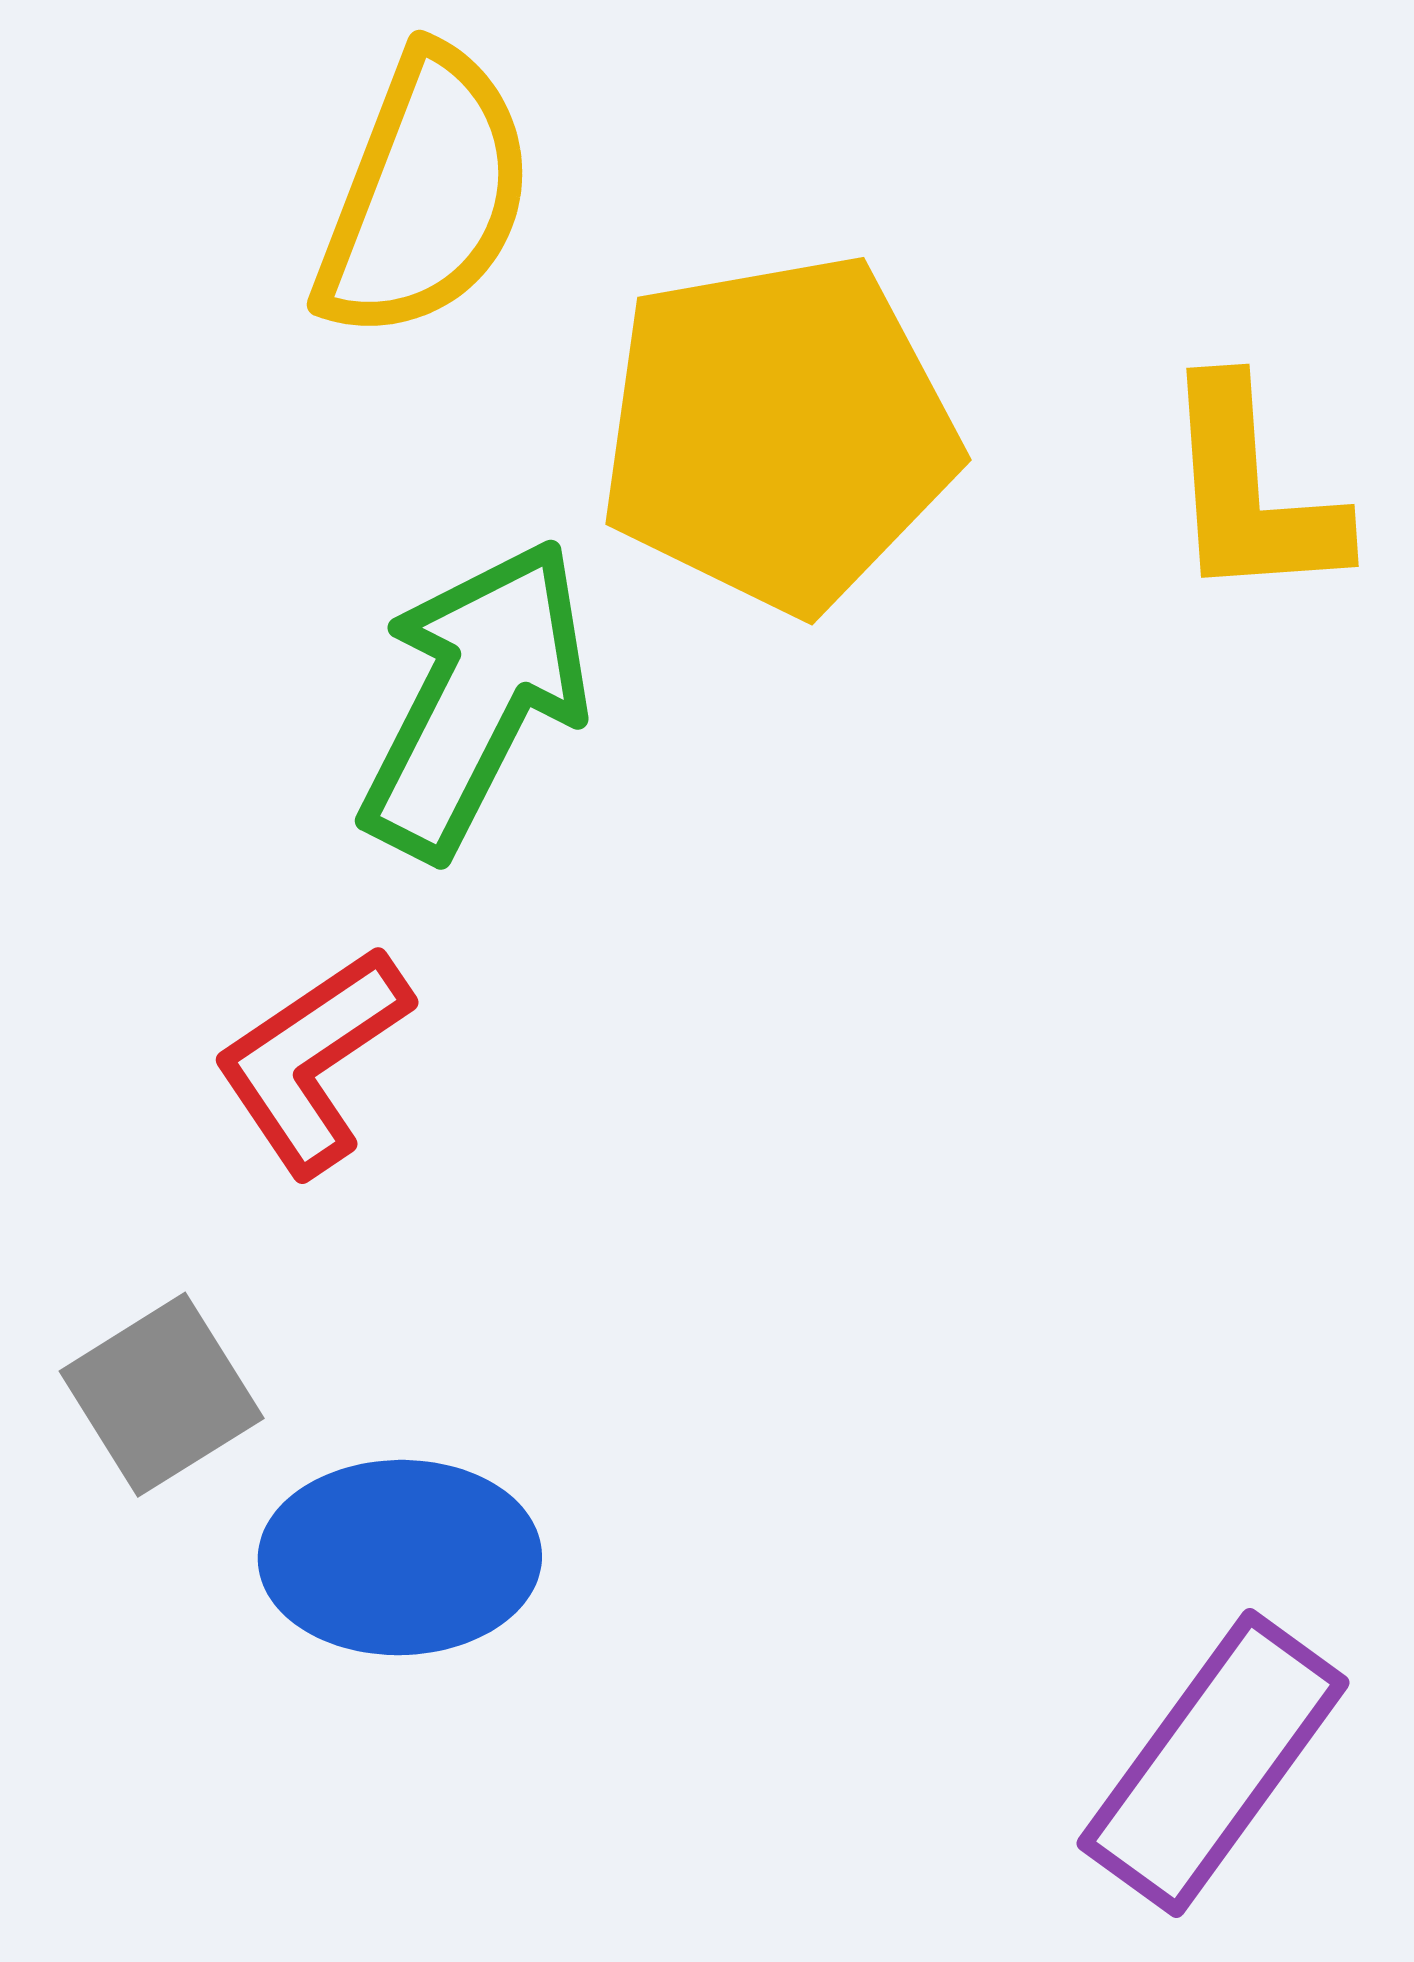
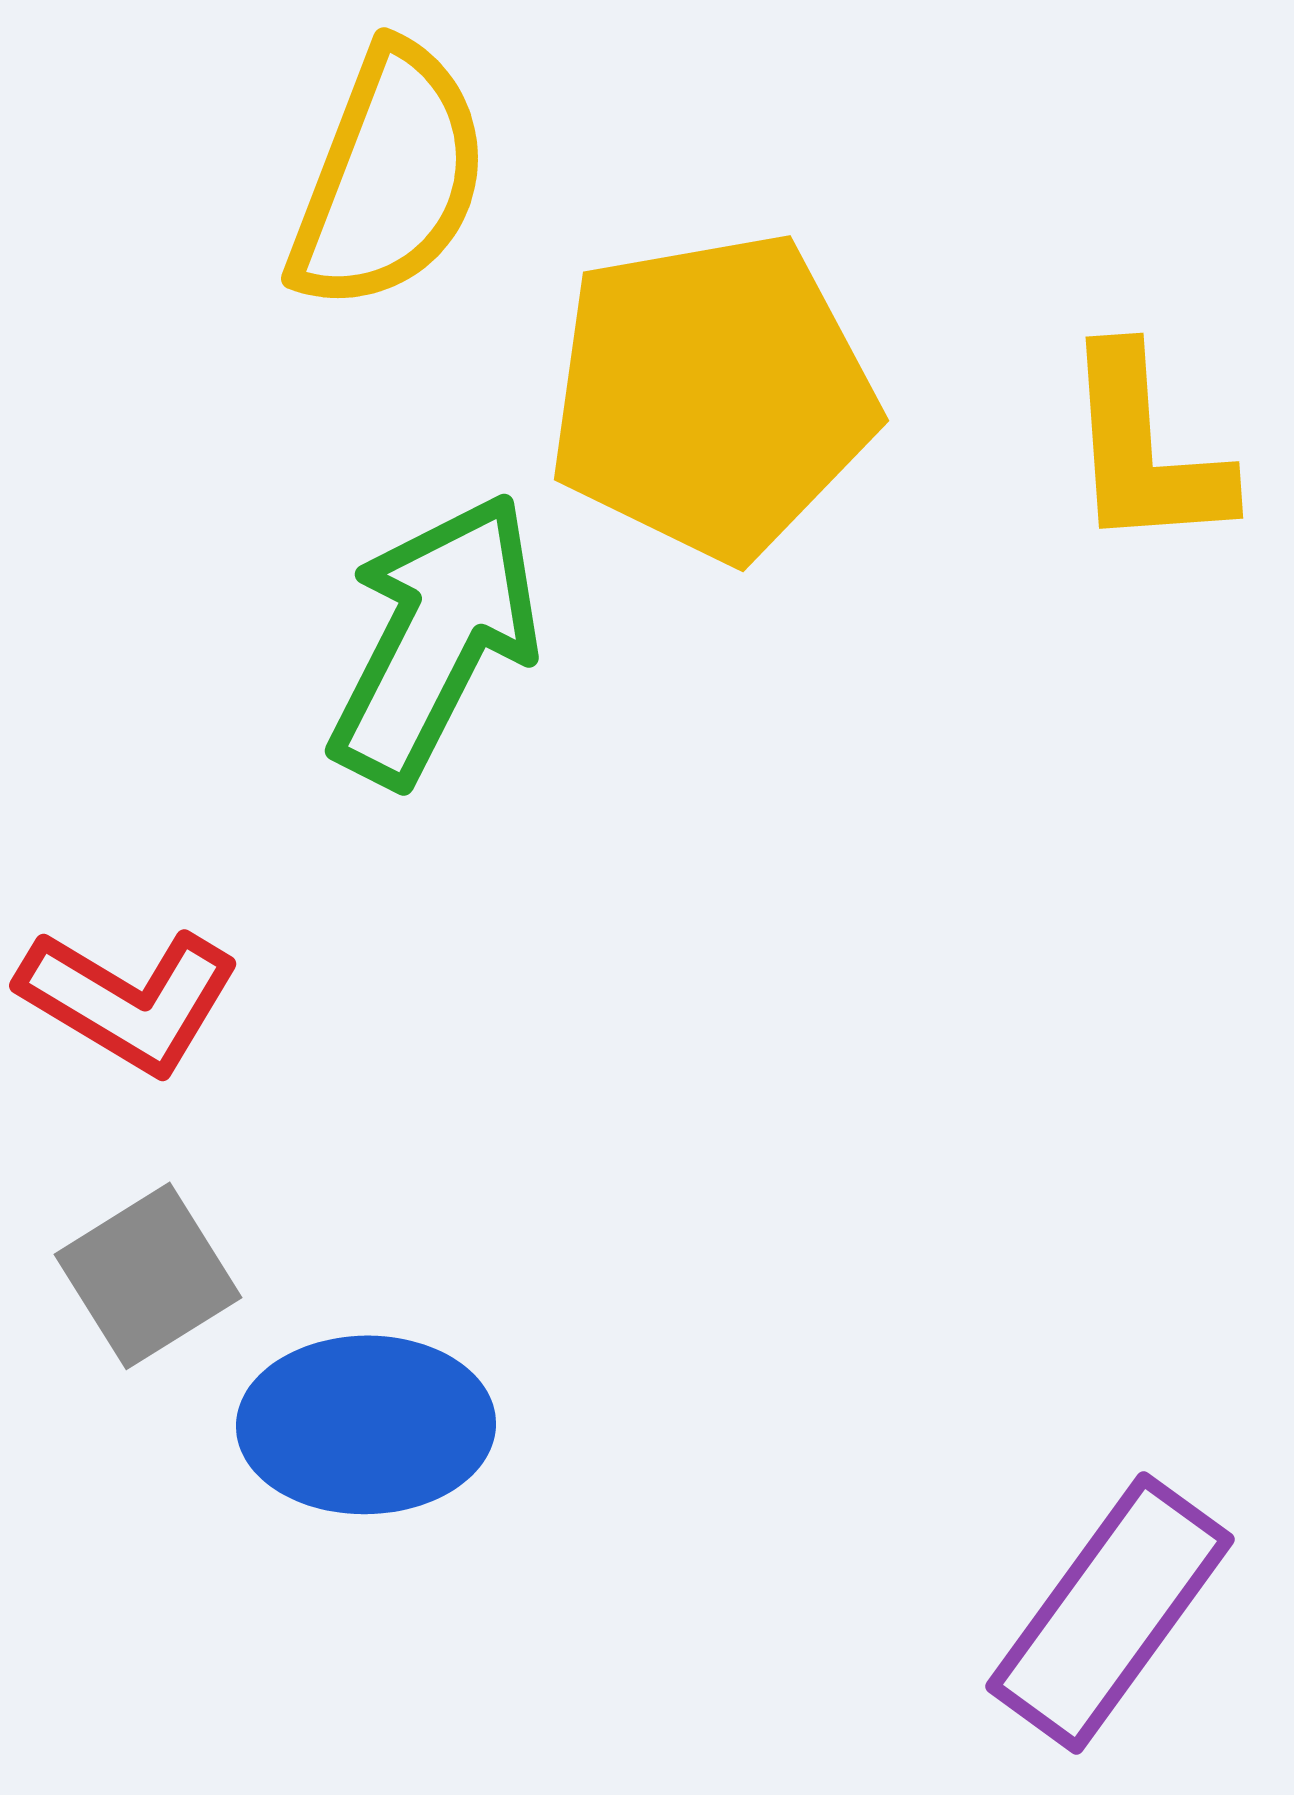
red L-shape: (312, 1060) -> (129, 1000), moved, turned -115

